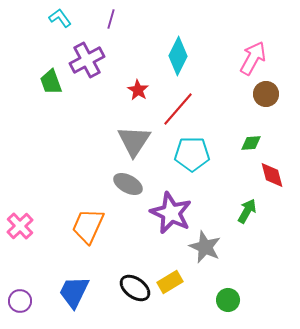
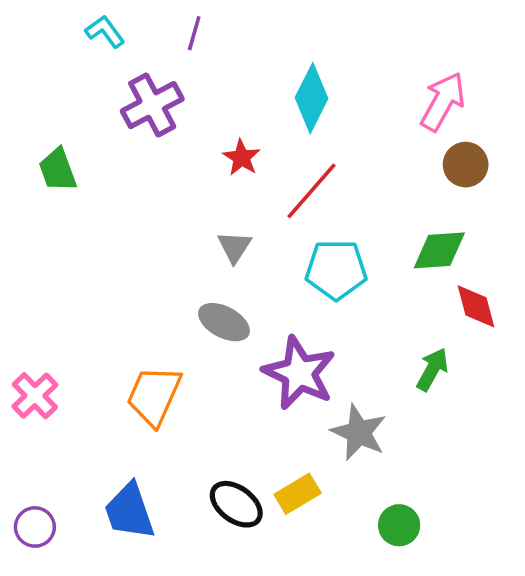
green trapezoid: (51, 82) -> (58, 170), moved
gray triangle: (134, 141) -> (234, 247), size x0.6
green diamond: (251, 143) -> (439, 250), size x1.5
blue trapezoid: (74, 292) -> (129, 511), turned -45

